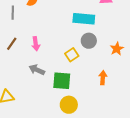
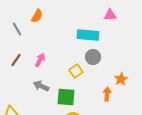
gray line: (13, 13) -> (17, 29), turned -32
pink arrow: (36, 44) -> (40, 60), turned -144
orange star: (117, 49) -> (121, 79), moved

